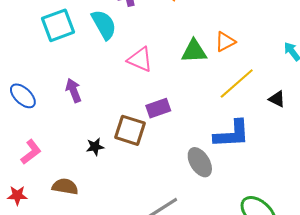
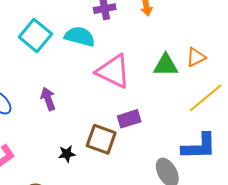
cyan square: (58, 25) -> (35, 36), turned -32
cyan semicircle: (104, 25) -> (80, 36), turned -48
pink triangle: (140, 59) -> (113, 71), size x1.4

